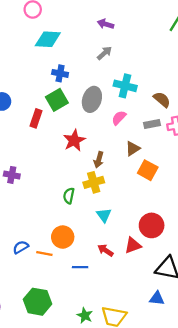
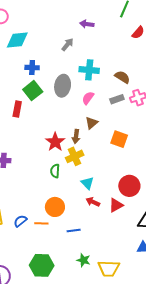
purple arrow: (106, 24) -> (87, 24), moved
red star: (74, 140) -> (55, 142), moved
brown triangle: (133, 149) -> (92, 123), moved
red arrow: (105, 250) -> (93, 202), moved
green star: (85, 315) -> (83, 260), moved

